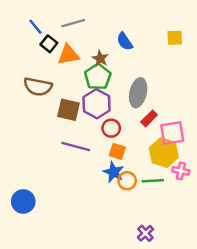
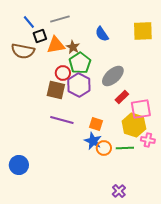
yellow square: (175, 38) -> (143, 31), size x1.5
black square: (49, 44) -> (40, 36), turned 32
brown star: (100, 59) -> (73, 47), moved
brown semicircle: (38, 87) -> (23, 51), moved
gray ellipse: (138, 93) -> (113, 76), turned 35
red circle: (111, 128) -> (63, 73), moved

